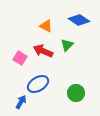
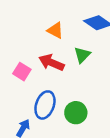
blue ellipse: (38, 84) -> (45, 105), turned -40
green circle: (76, 93) -> (76, 113), moved

